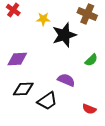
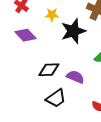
purple diamond: (17, 59) -> (25, 35), moved, turned 50
black diamond: (23, 89) -> (49, 70), moved

